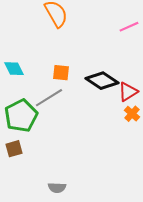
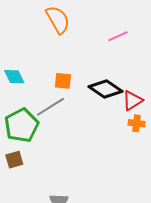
pink line: (129, 27) -> (118, 36), moved
orange cross: (132, 114) -> (137, 123), turned -35

